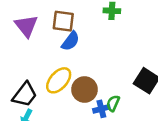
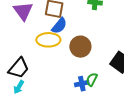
yellow ellipse: (59, 80) -> (48, 40), moved, turned 45
brown circle: (85, 89) -> (80, 47), moved

